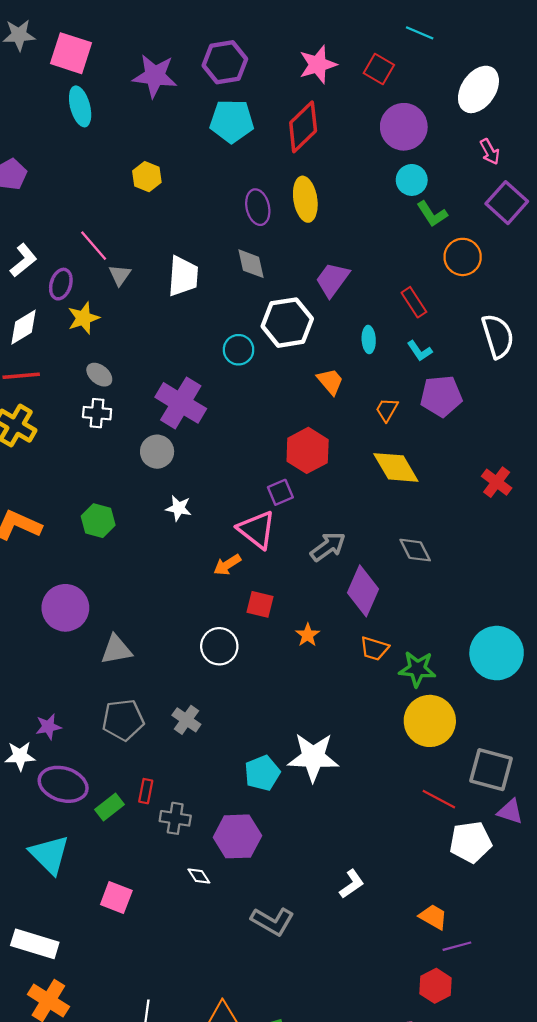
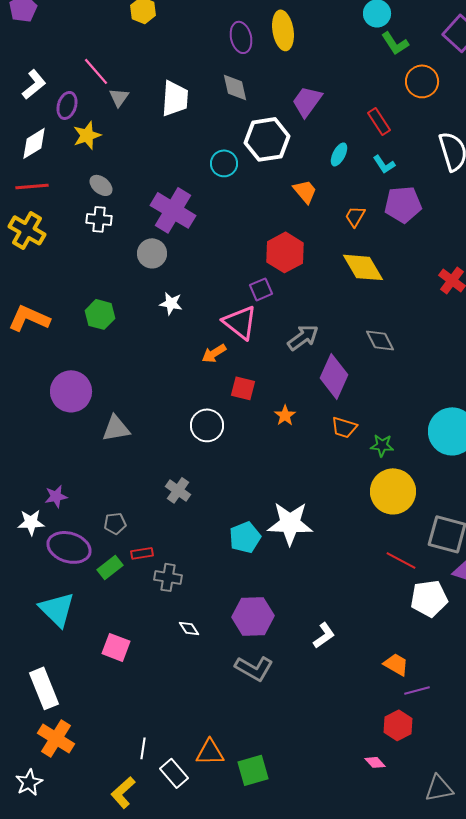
cyan ellipse: (369, 340) -> (339, 154), turned 30
green star: (417, 669) -> (382, 445), size x0.7
gray pentagon: (123, 720) -> (115, 523), moved, size x0.6
red rectangle: (146, 791) -> (142, 553), turned 70
purple hexagon: (237, 836) -> (253, 616), moved
white rectangle: (35, 944) -> (44, 688), turned 51

